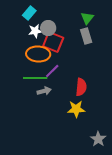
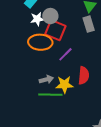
purple line: (52, 71) -> (65, 54), moved
green line: (35, 78) -> (50, 95), moved
yellow star: (76, 109) -> (64, 85), moved

